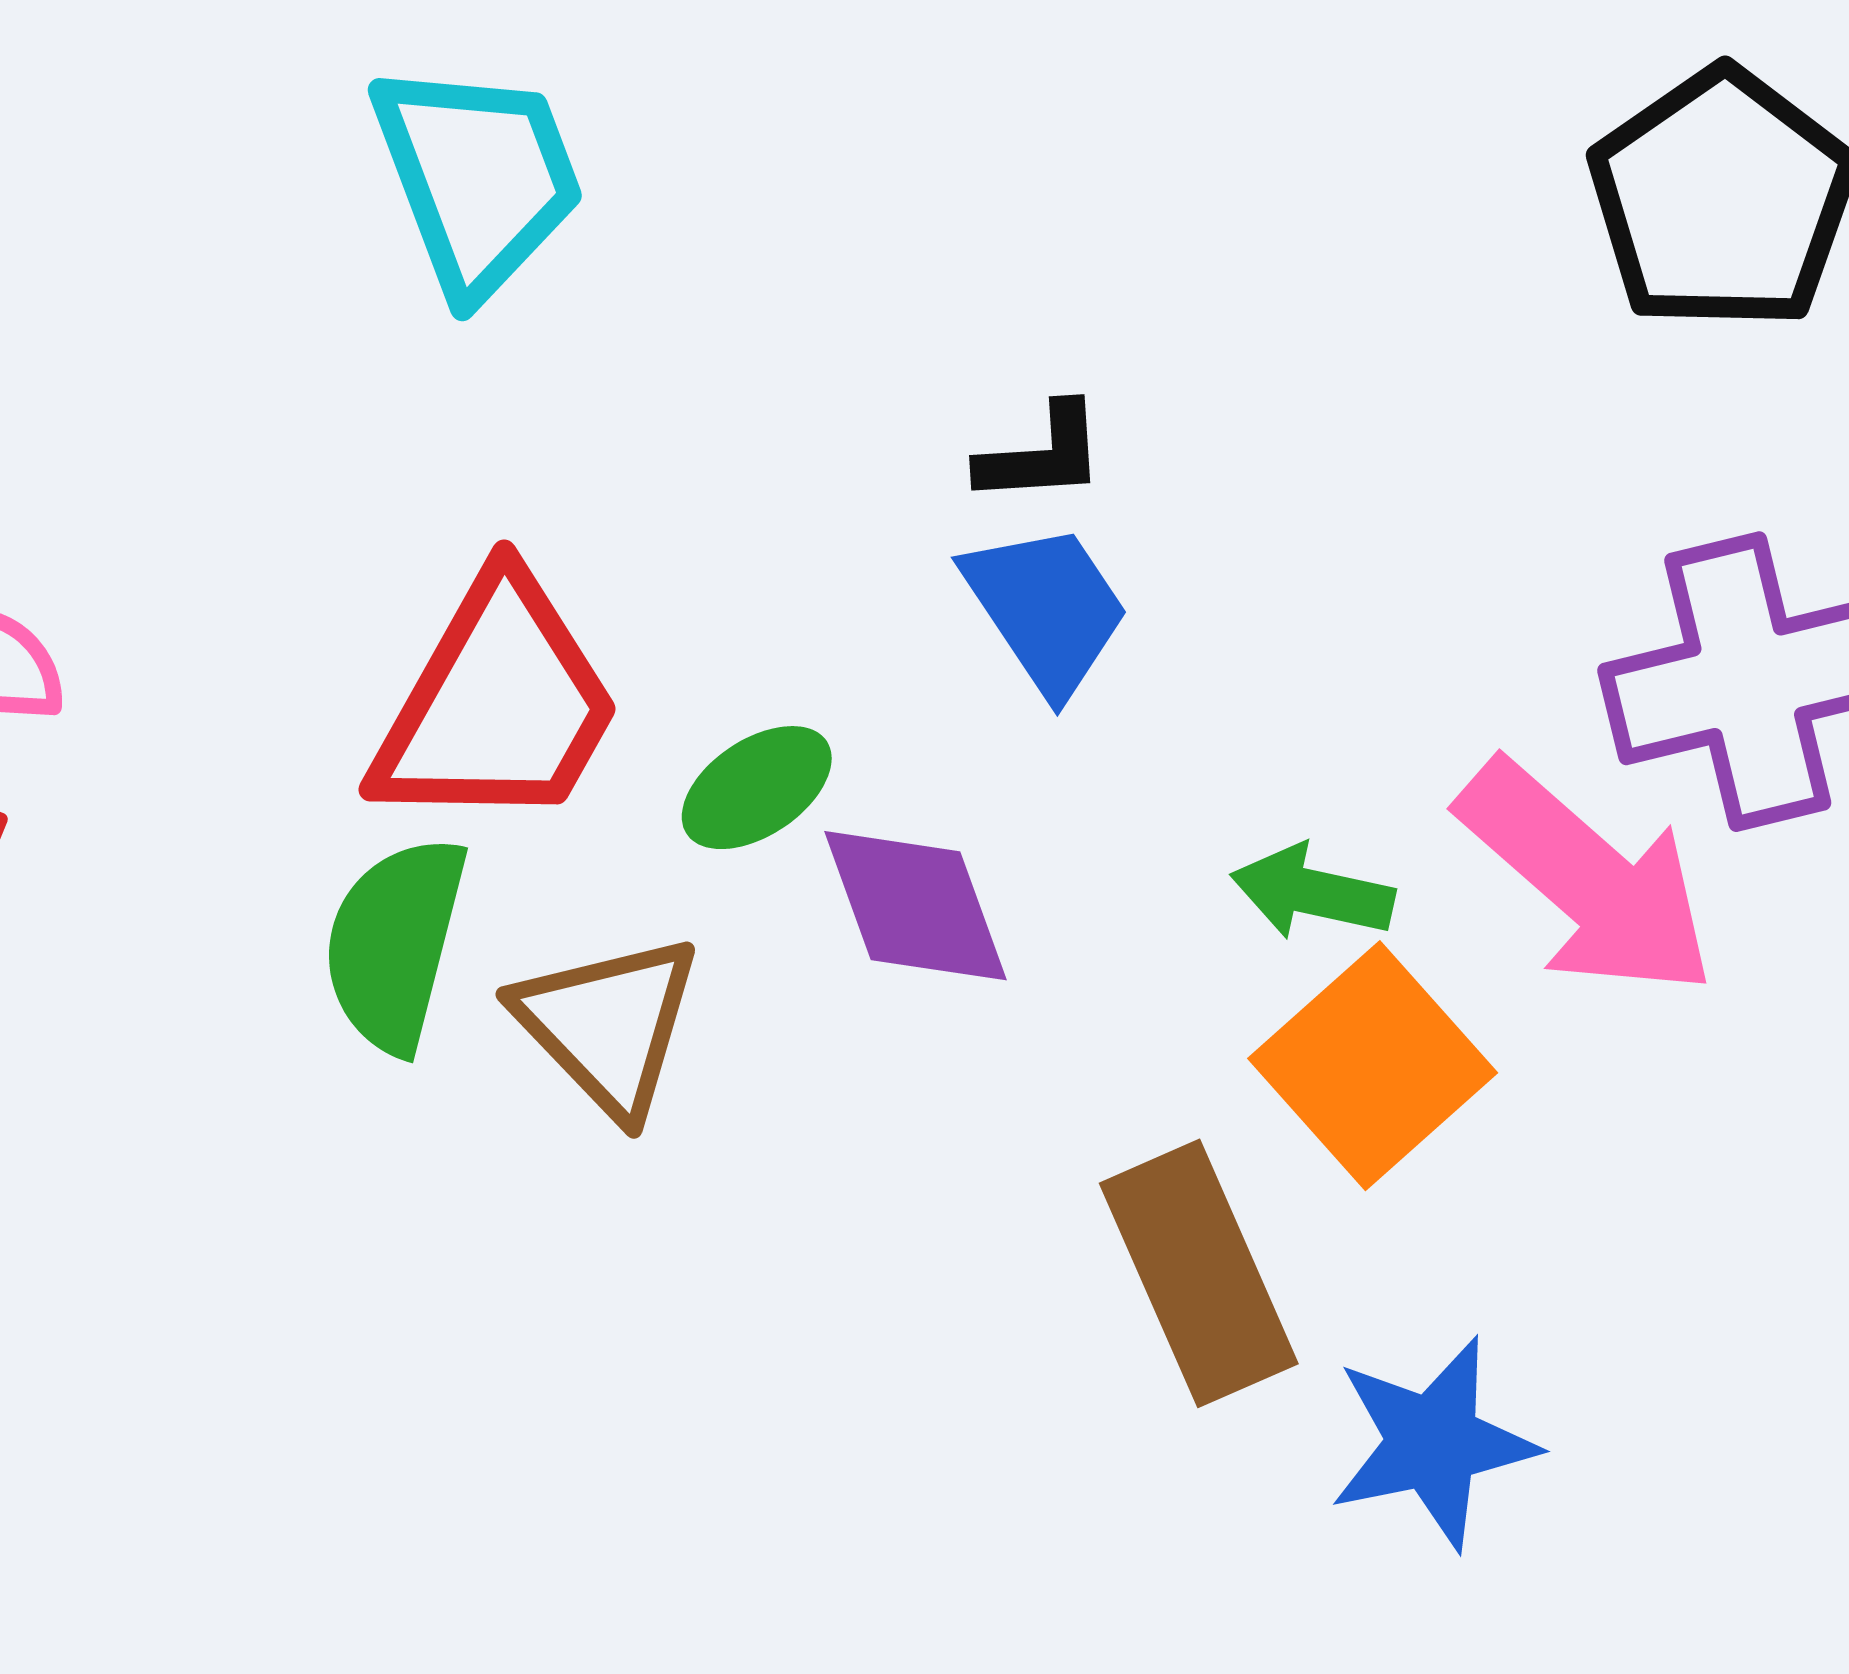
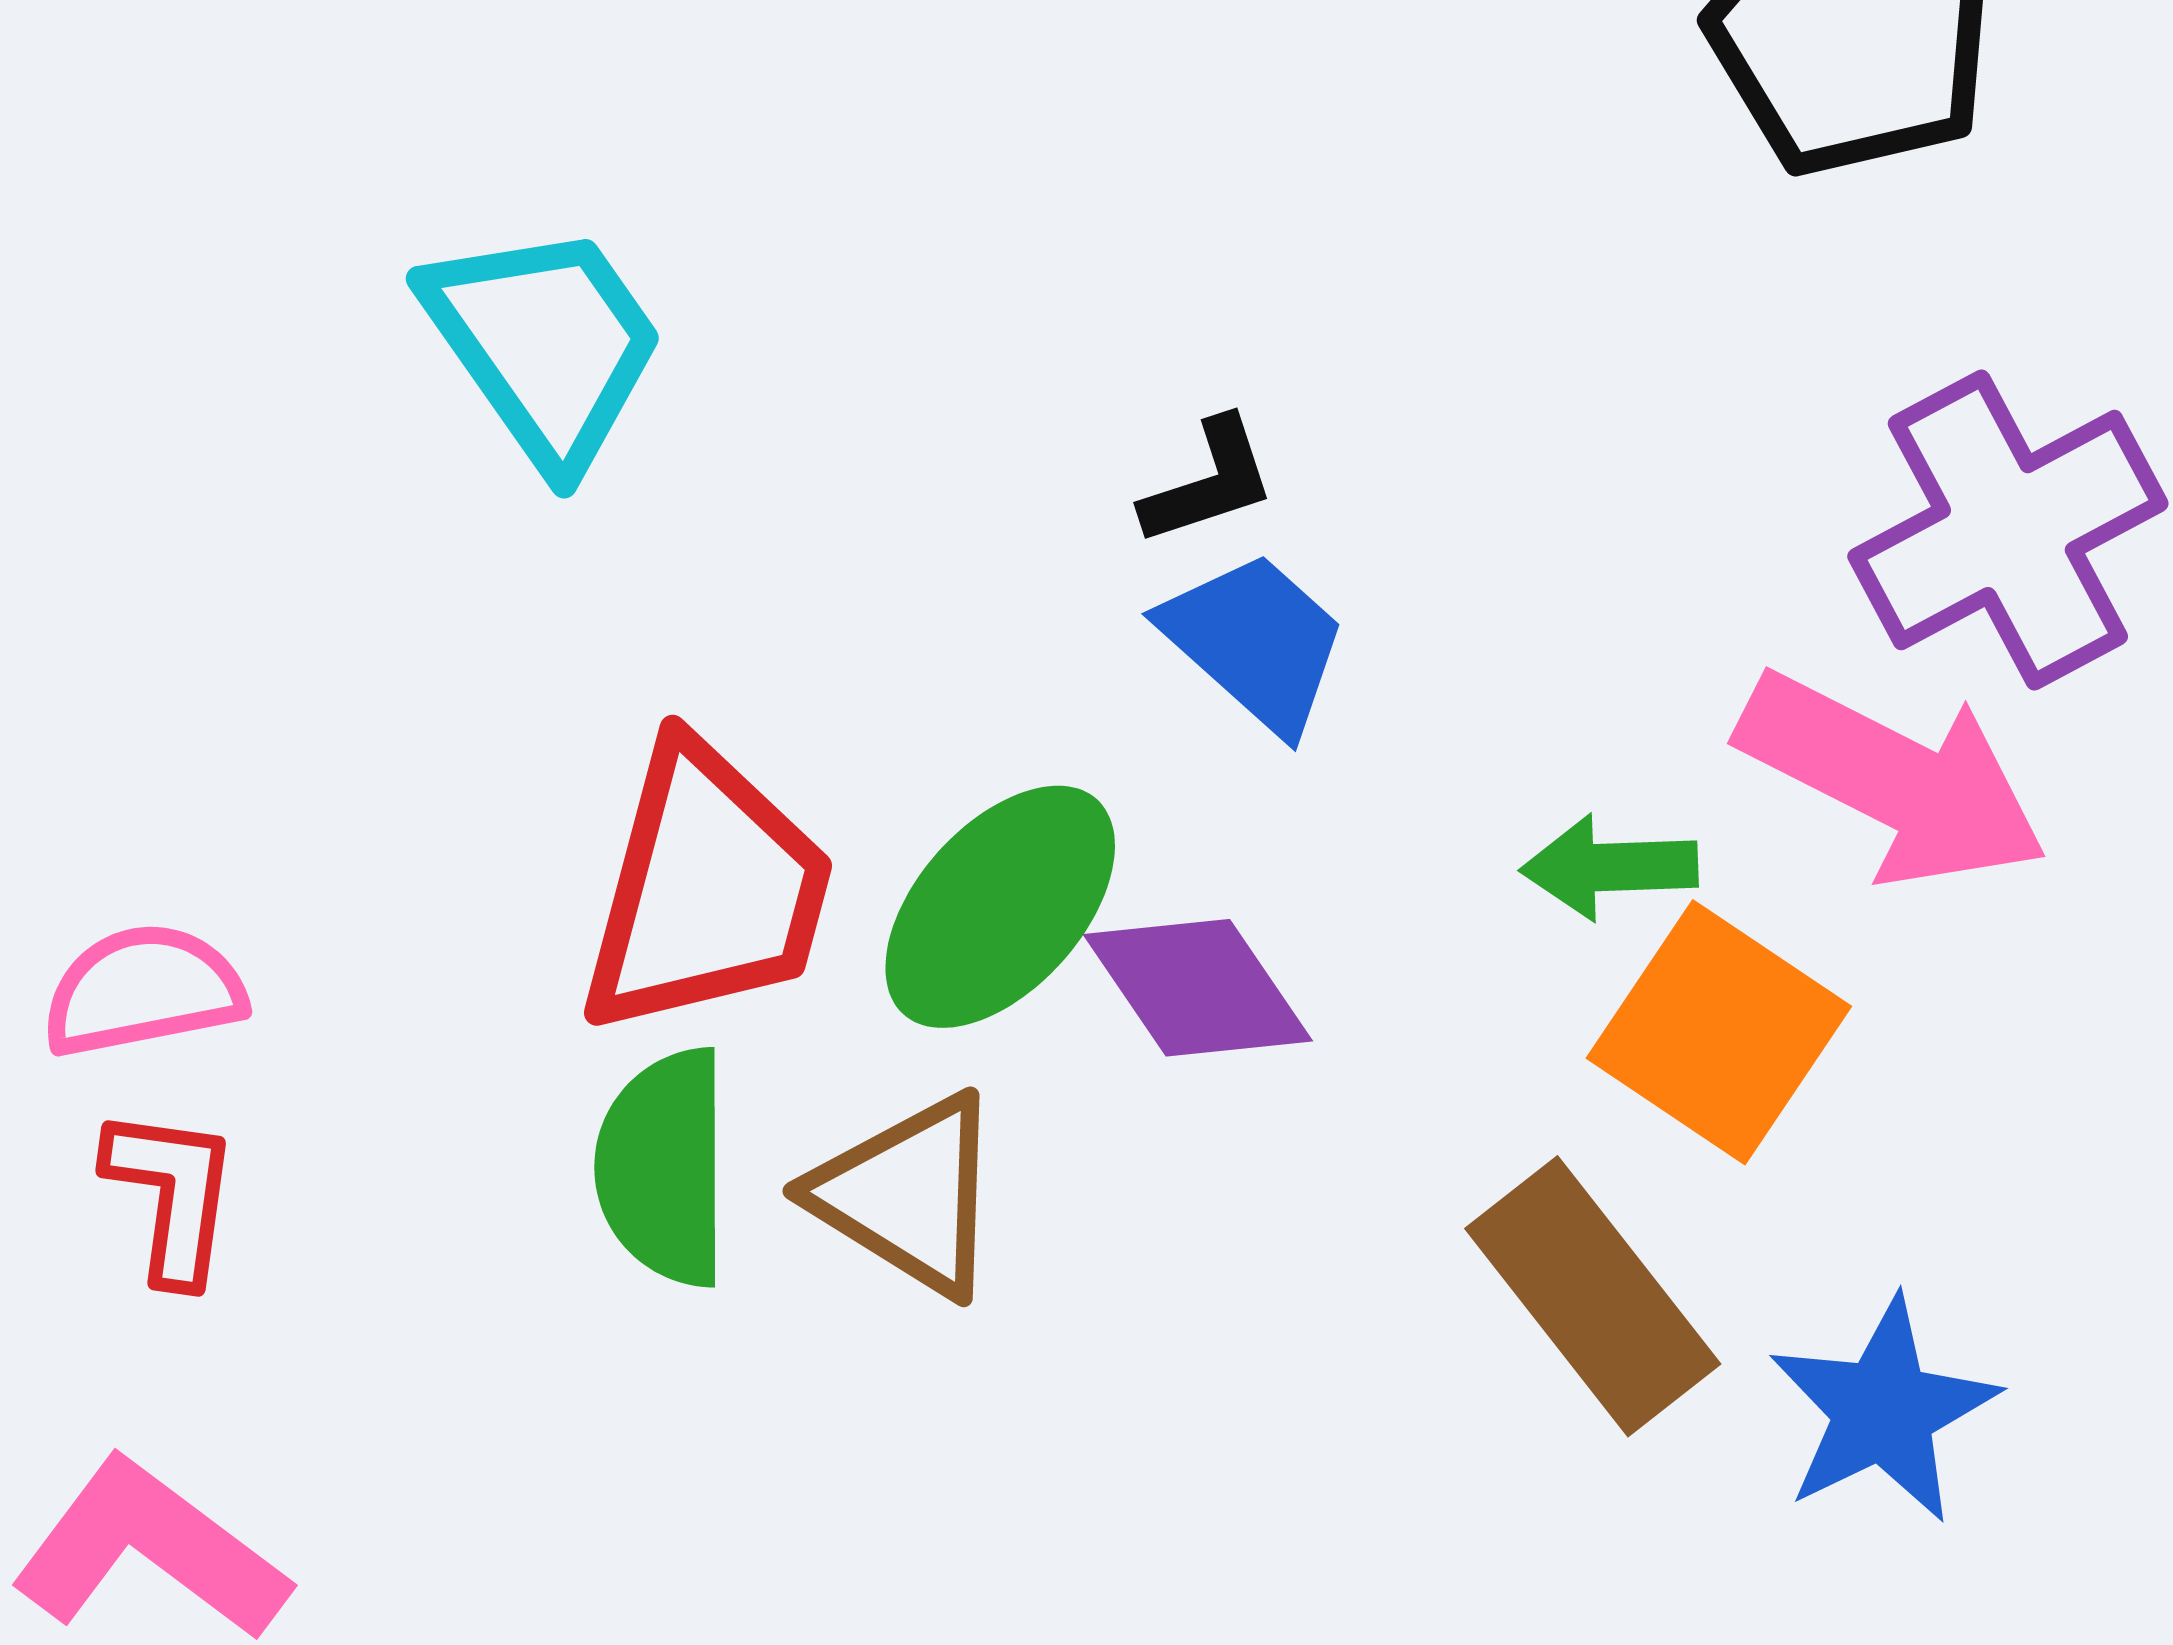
green ellipse: (757, 788) -> (1000, 907), size x1.6

